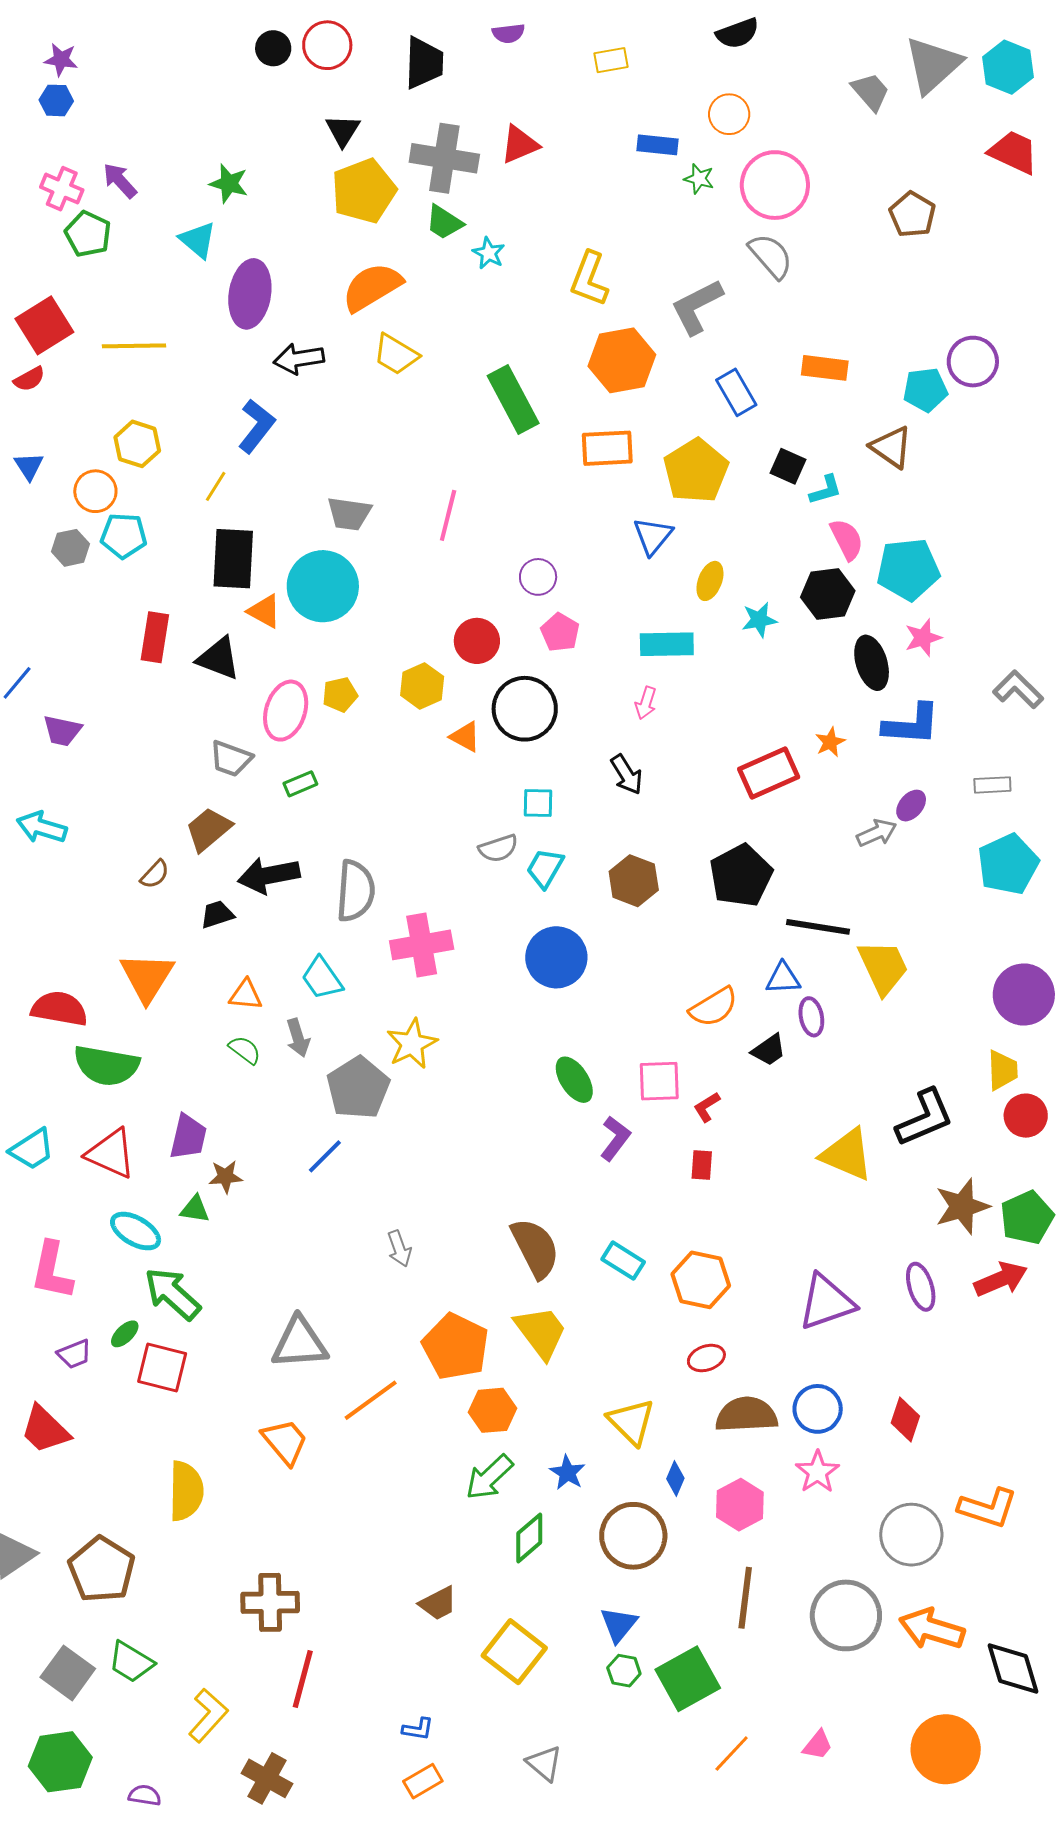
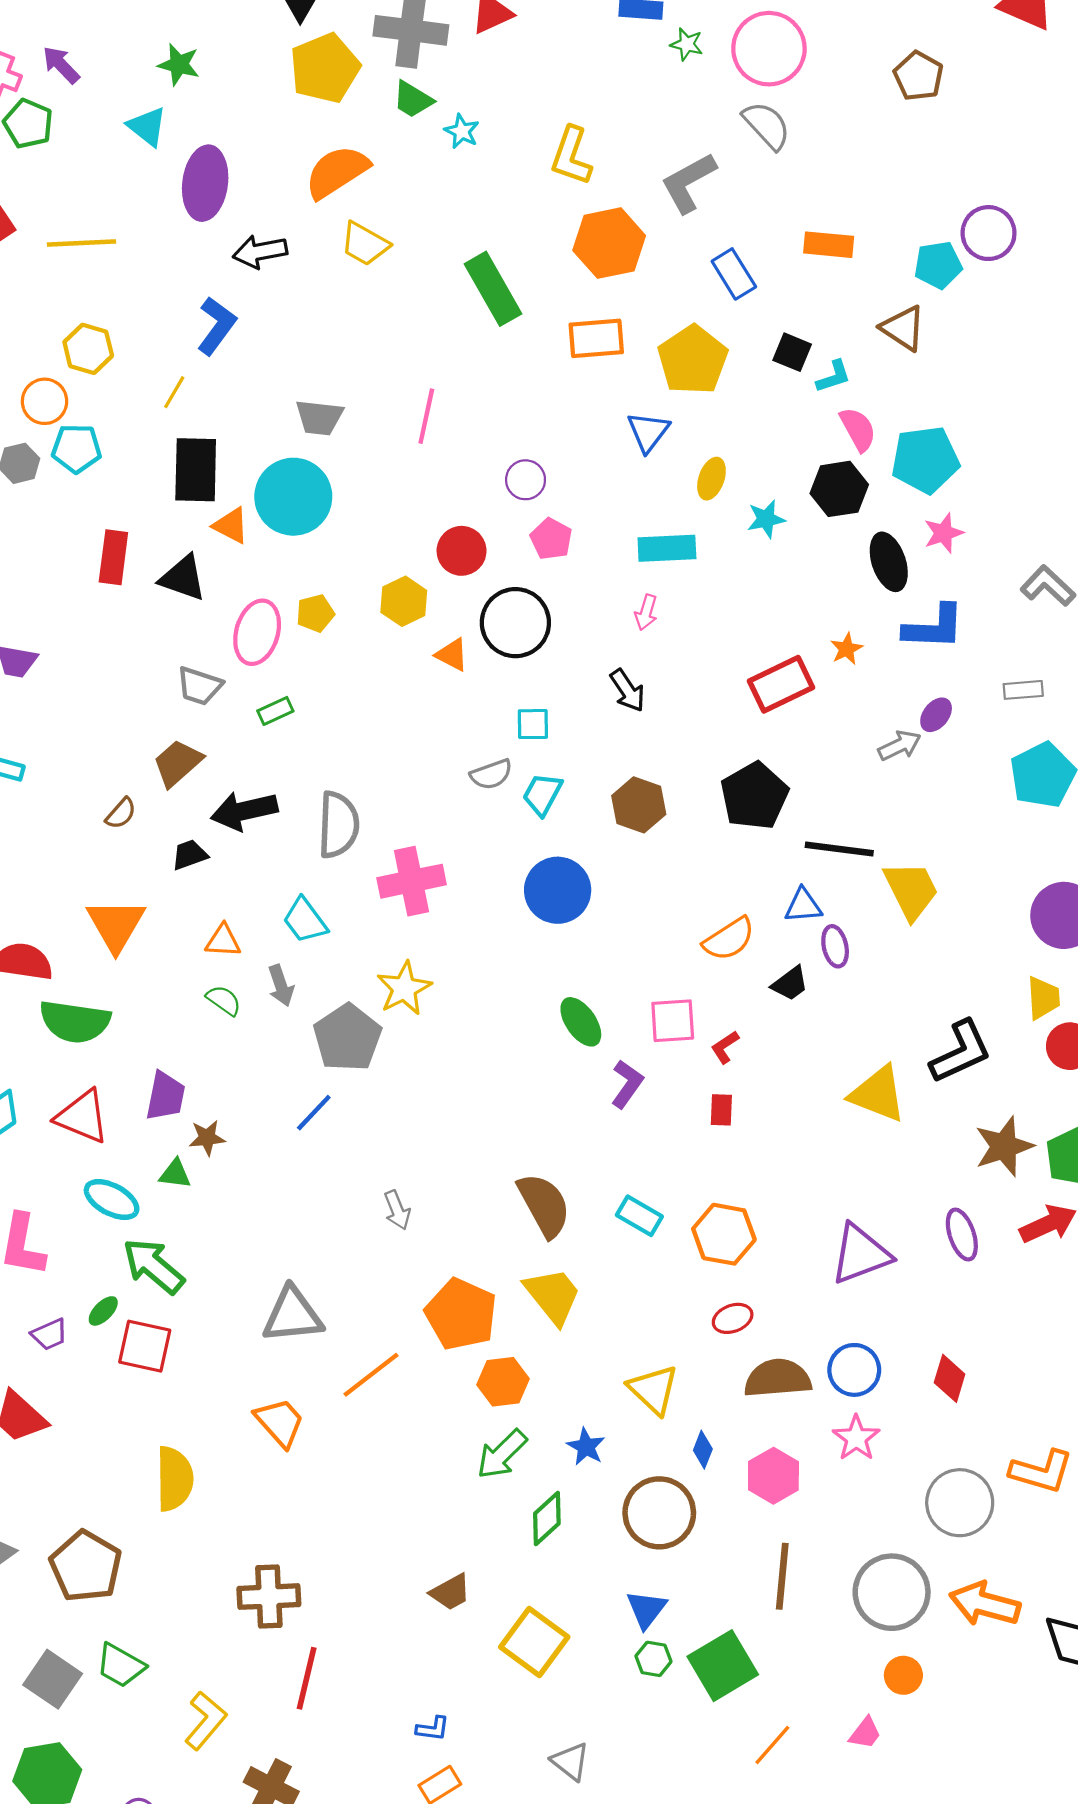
orange circle: (946, 1749) -> (903, 1675), moved, size x0.5

